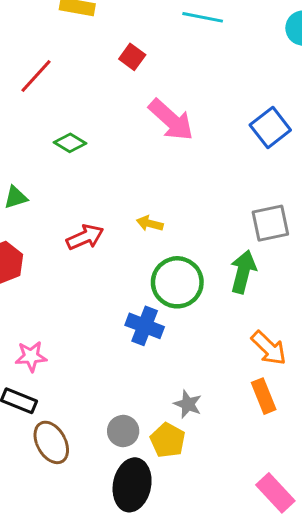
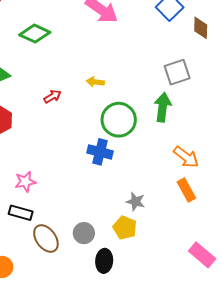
green diamond: (70, 143) -> (35, 34), size x1.4
red arrow: (85, 237) -> (52, 96), size x0.7
gray circle: (123, 431) -> (84, 233), moved
black ellipse: (132, 485) -> (104, 261), size x0.7

